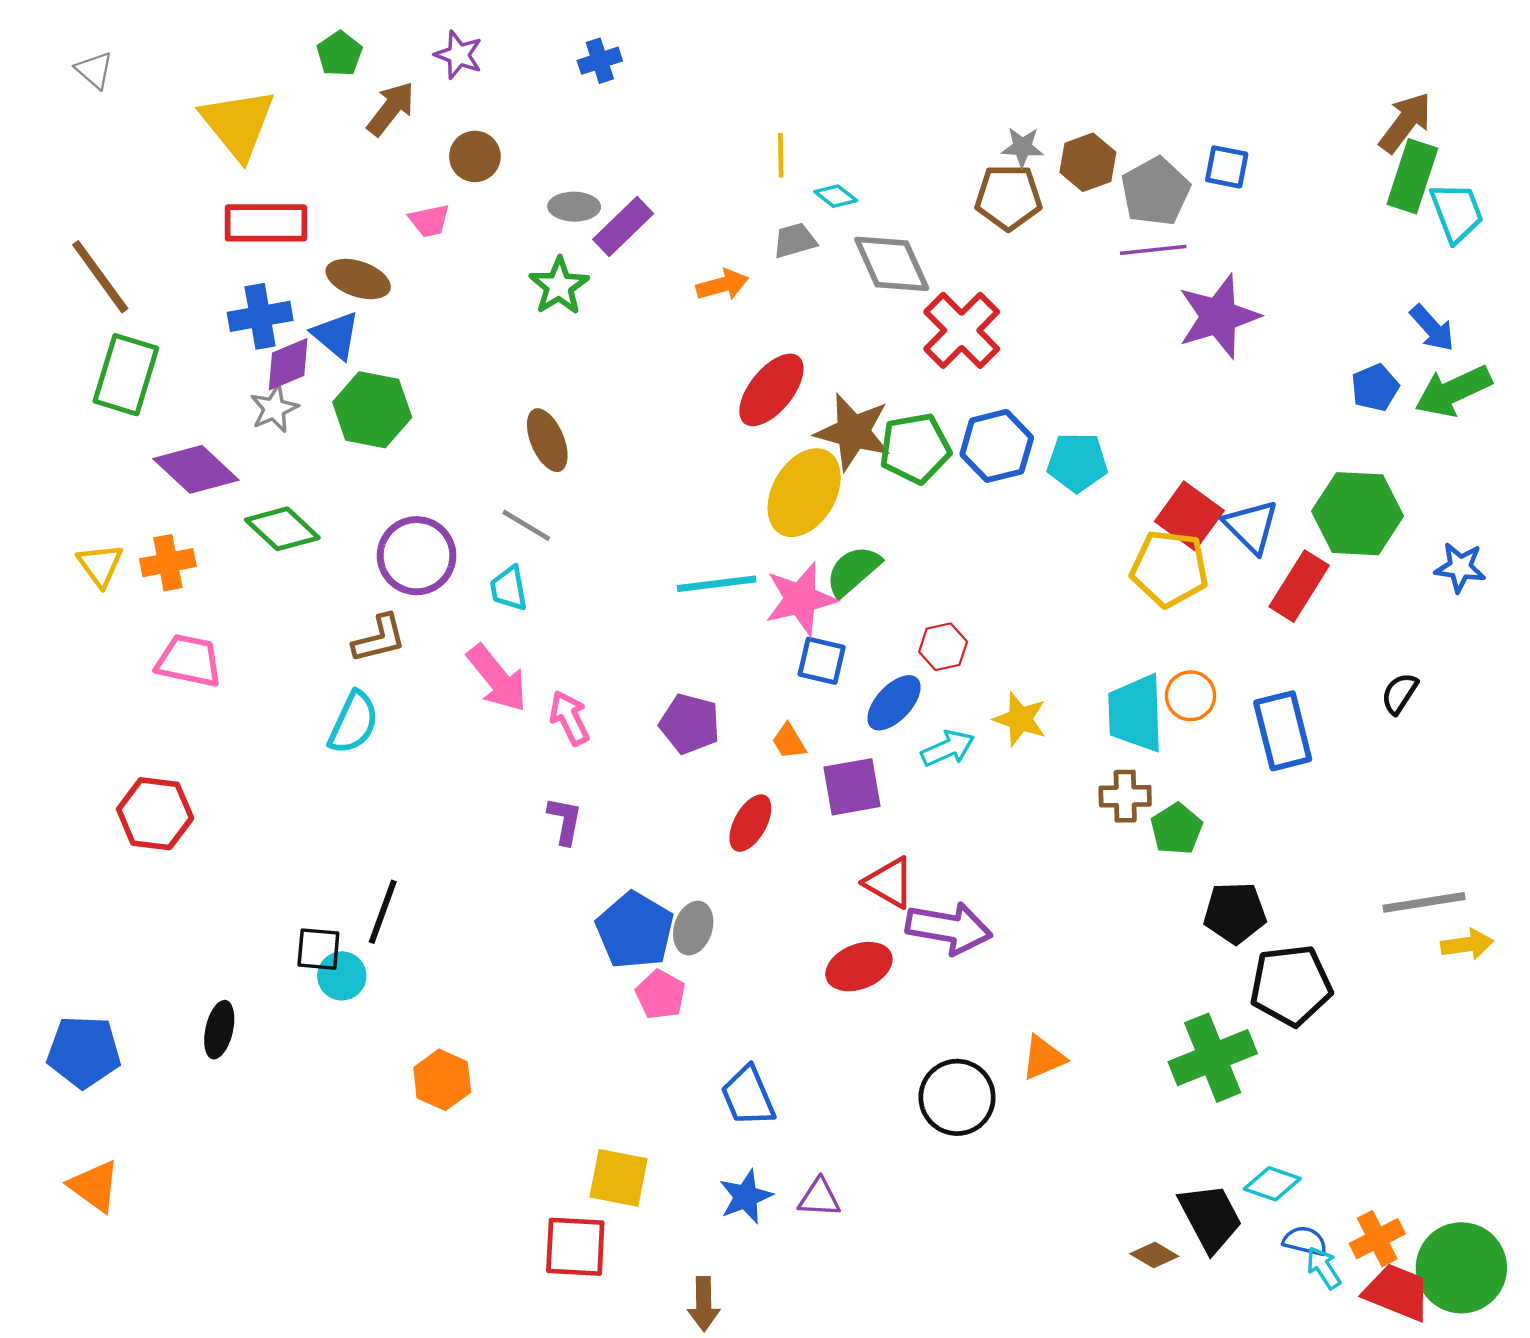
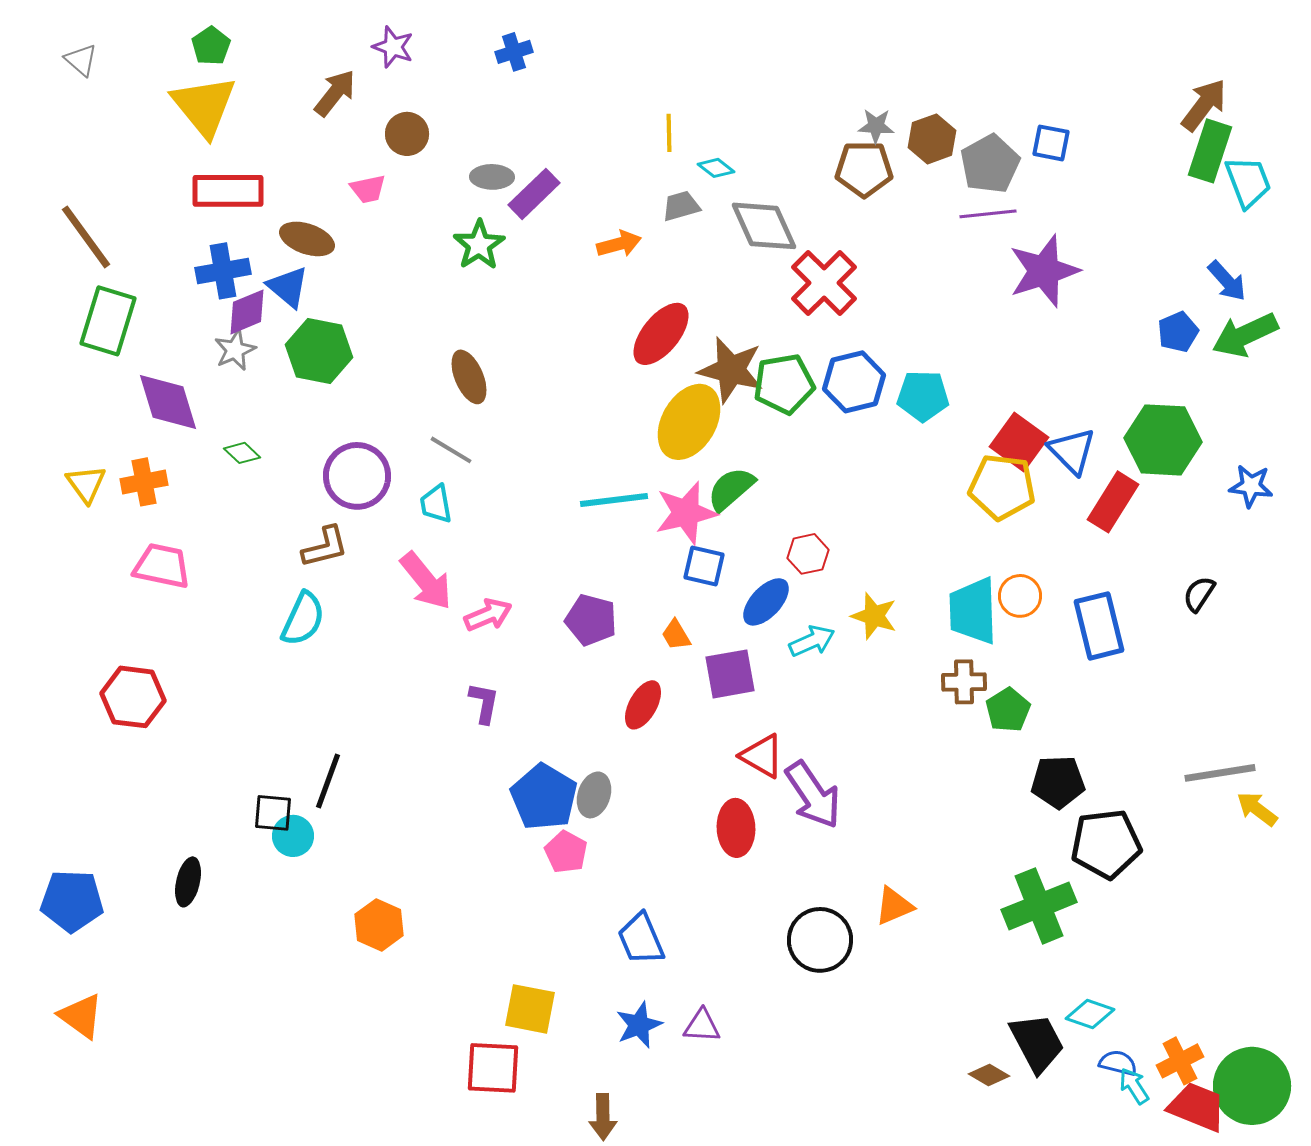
green pentagon: (339, 54) -> (211, 46), moved
purple diamond: (196, 469) -> (168, 402), turned 30
green diamond: (282, 529) -> (242, 453), size x0.6
pink arrow: (569, 718) -> (488, 615), turned 93
purple arrow: (949, 928) -> (813, 795), turned 46
yellow arrow: (1467, 944) -> (1257, 809), turned -135
red ellipse: (859, 967) -> (736, 828), turned -70

